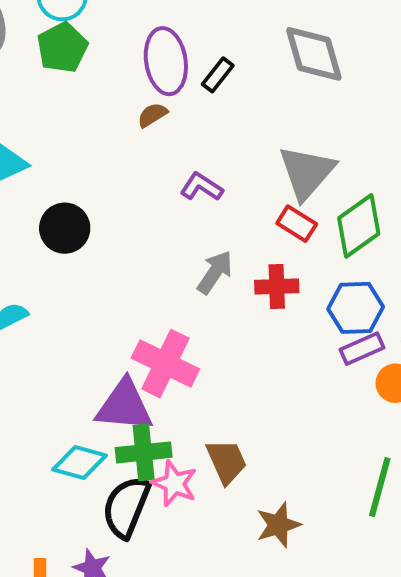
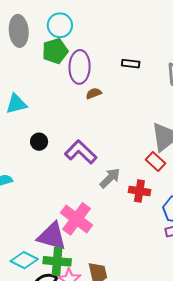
purple ellipse: (166, 61) -> (80, 67), moved
black rectangle: (218, 75) -> (131, 64), moved, turned 48
purple L-shape: (201, 187) -> (81, 152), moved, size x1.5
black circle: (65, 228) -> (39, 142), size x0.7

